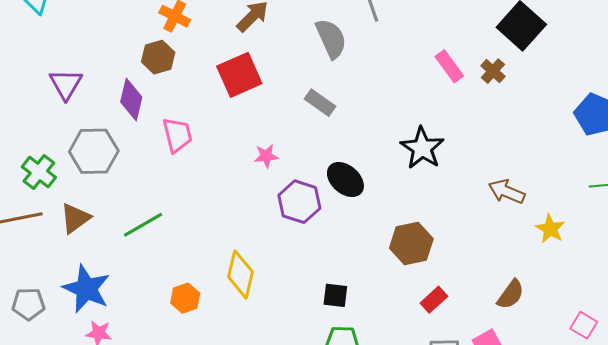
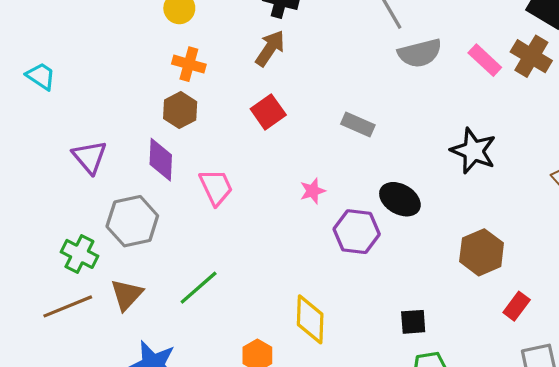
gray semicircle: (331, 39) -> (420, 53), moved, turned 111
brown cross: (493, 71) -> (531, 56), size x1.5
red square: (239, 75) -> (268, 112), size x0.7

